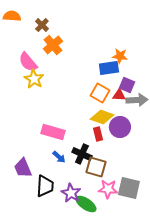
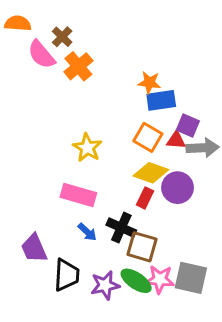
orange star: (120, 56) -> (149, 83), moved
pink semicircle: (28, 62) -> (41, 54), moved
yellow star: (34, 79) -> (87, 148), moved
red rectangle: (98, 134) -> (145, 198), turned 40
purple star: (71, 193) -> (105, 285), turned 30
green ellipse: (86, 204) -> (136, 281), moved

